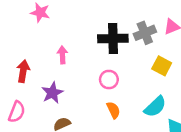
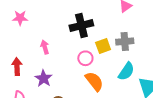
gray cross: (145, 33) -> (125, 41), moved, turned 30
yellow square: (162, 66) -> (103, 46), moved, turned -35
orange semicircle: (113, 110) -> (94, 81), size x1.5

